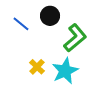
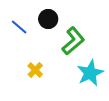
cyan star: (65, 71) -> (90, 73), moved

